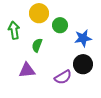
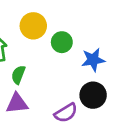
green semicircle: (37, 45) -> (18, 75), moved

